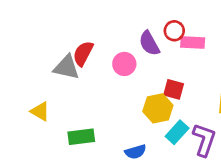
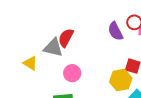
pink circle: (124, 64) -> (72, 73), moved
yellow triangle: (40, 111) -> (30, 63), moved

